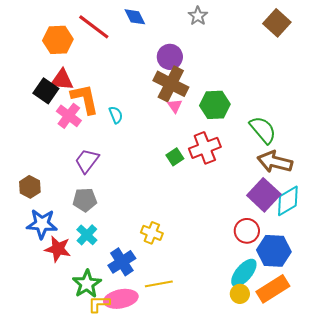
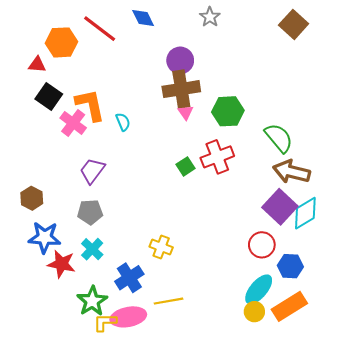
red triangle: (62, 80) -> (37, 65), moved, size x0.7
brown cross: (171, 84) -> (181, 89), turned -36
blue hexagon: (274, 251) -> (290, 266), size x0.7

